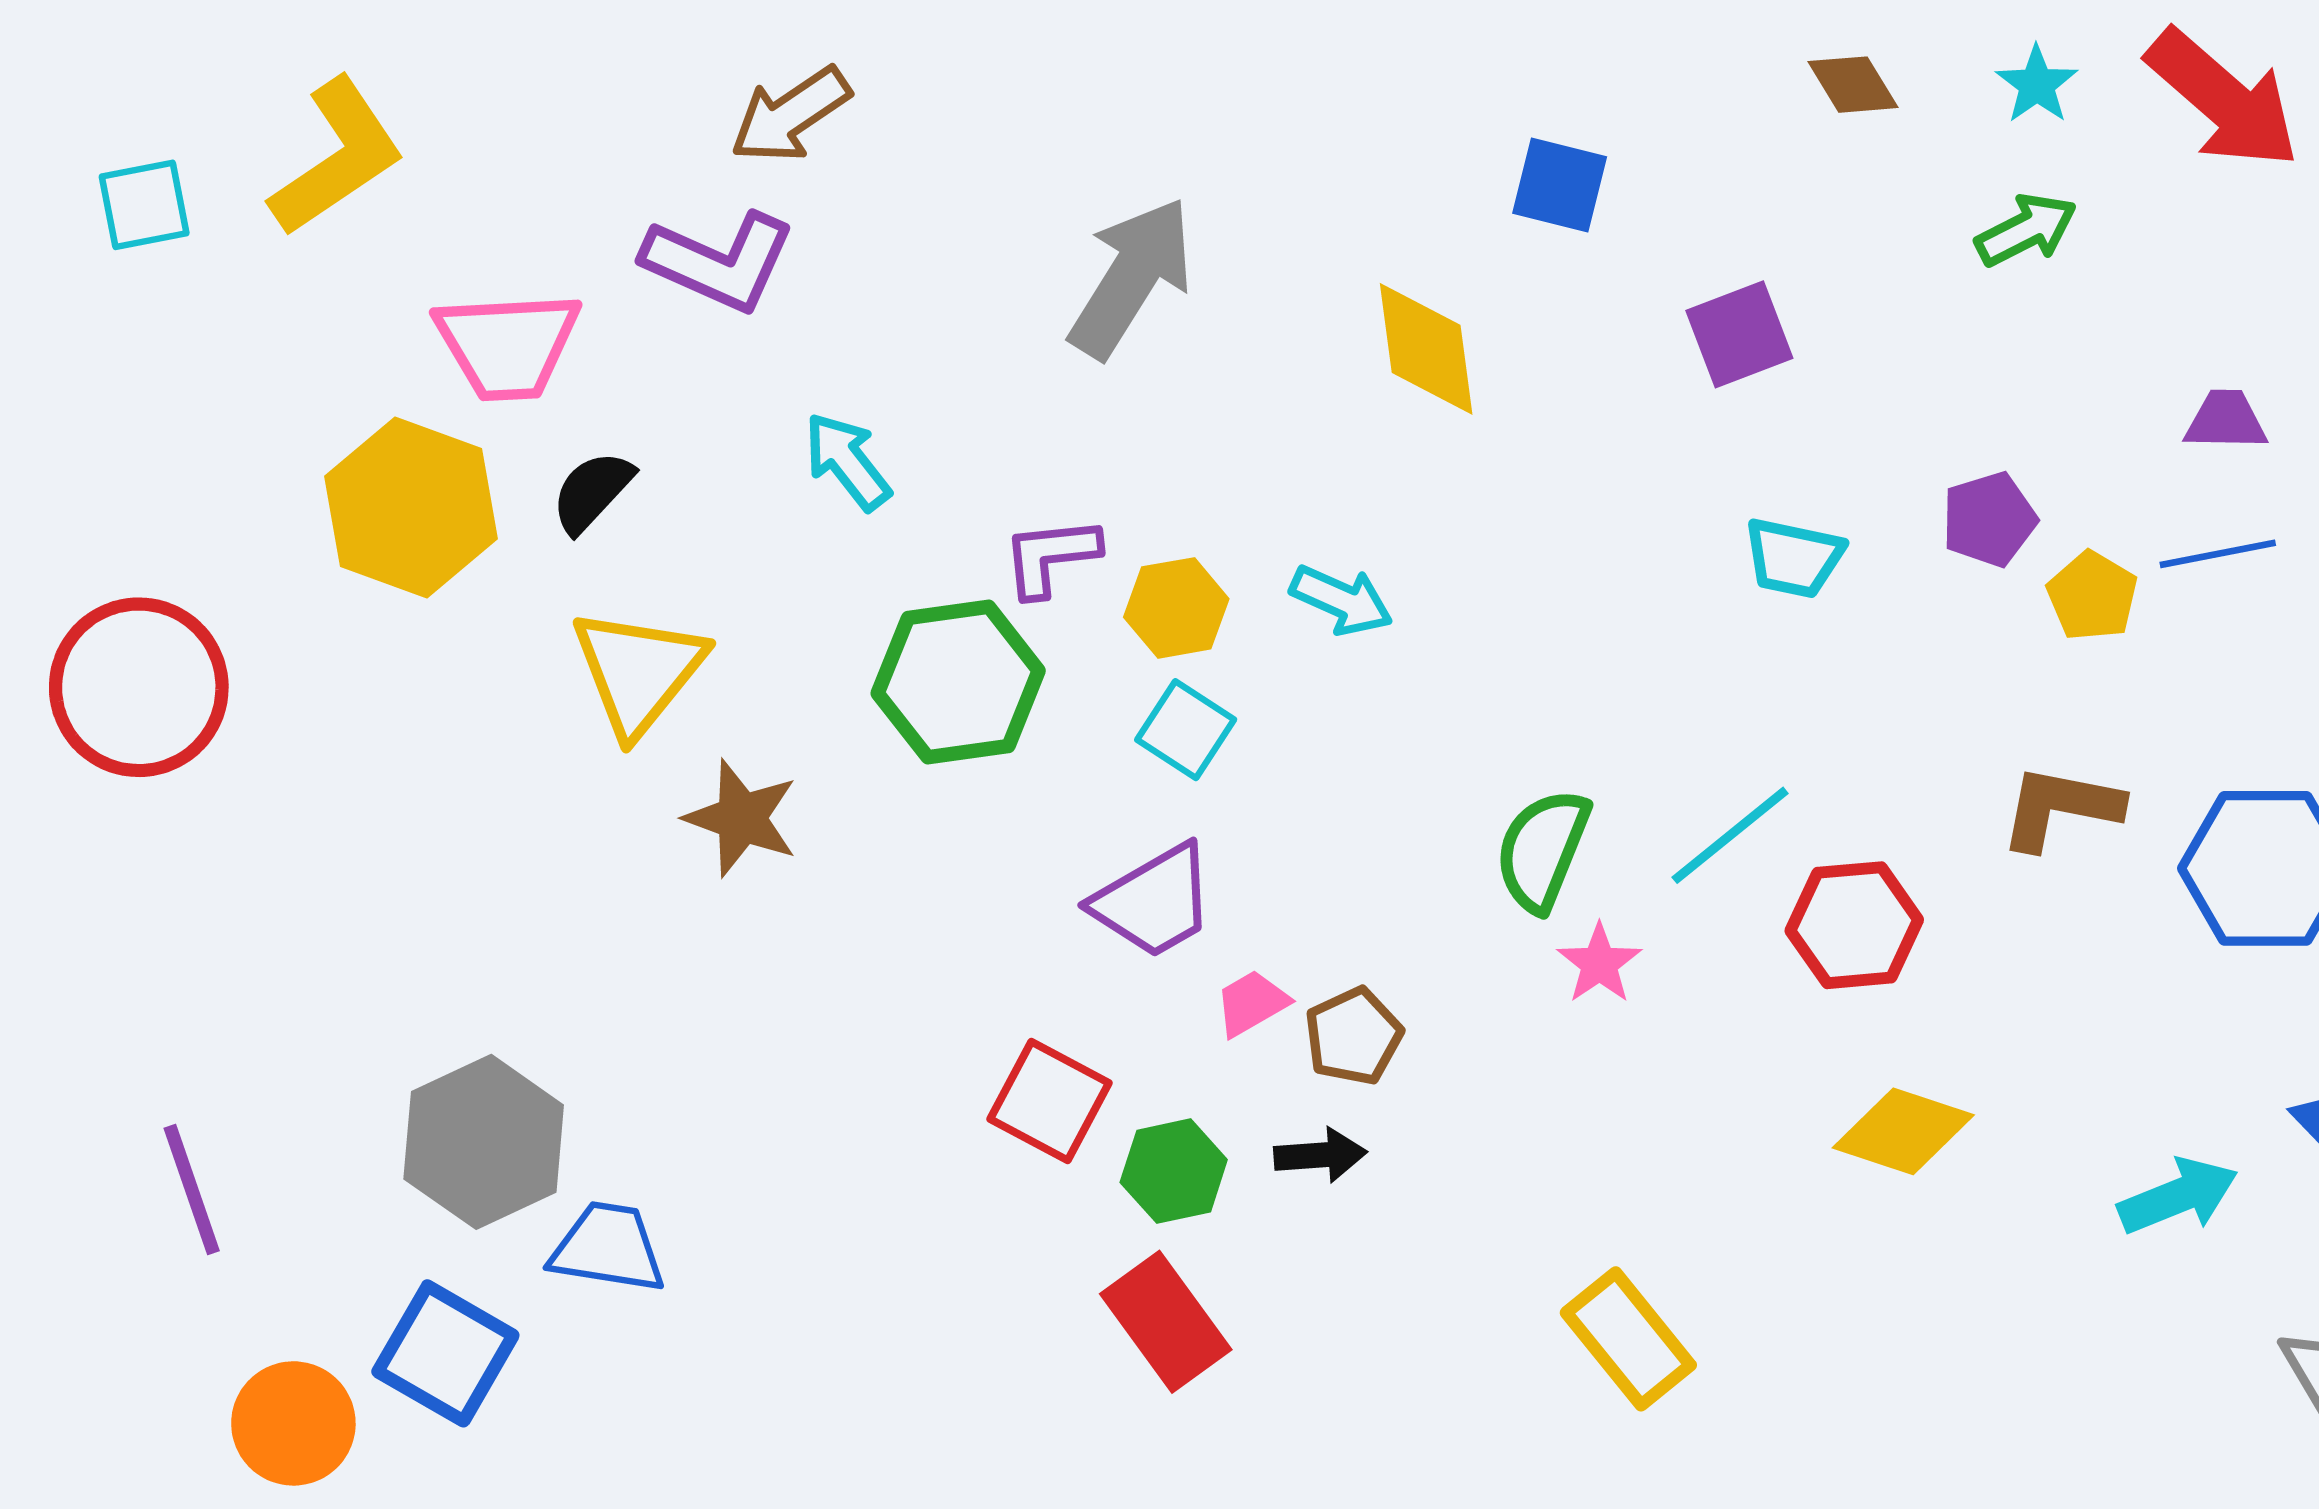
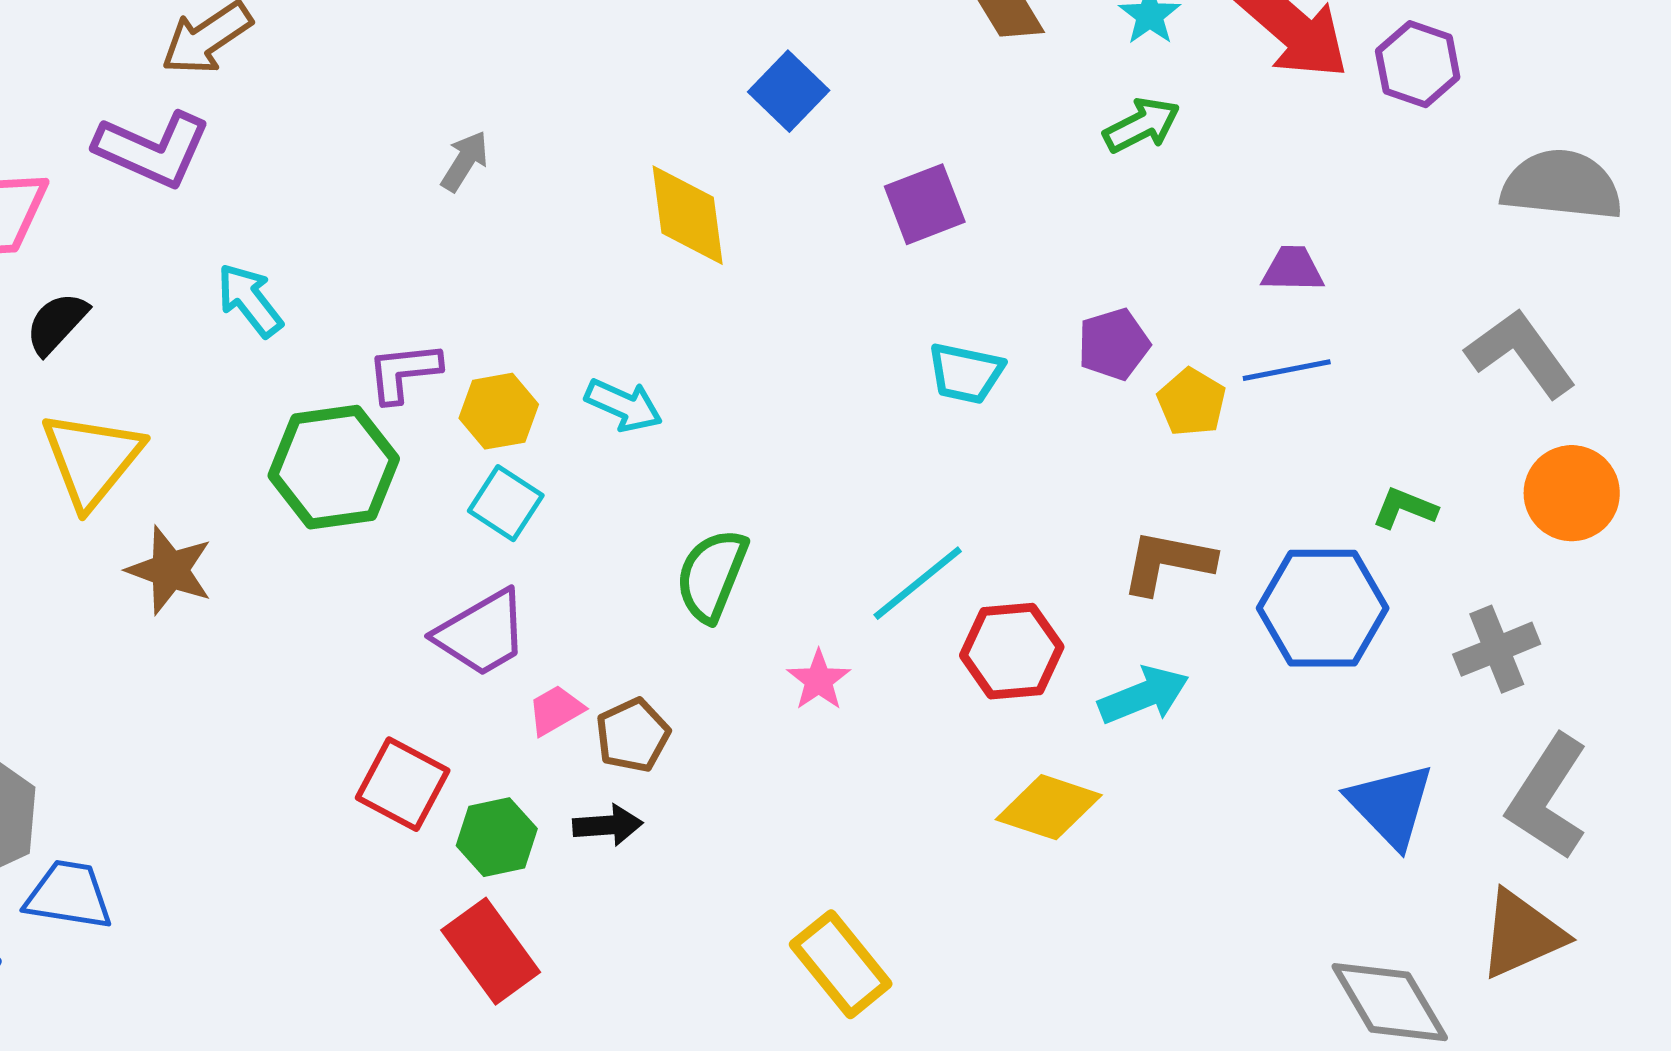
blue square: (1560, 185) -> (789, 91), turned 30
gray arrow: (1131, 278) -> (465, 161), size x0.5
green semicircle: (1542, 850) -> (712, 575), moved
cyan arrow: (2178, 1196) -> (1144, 695), moved

